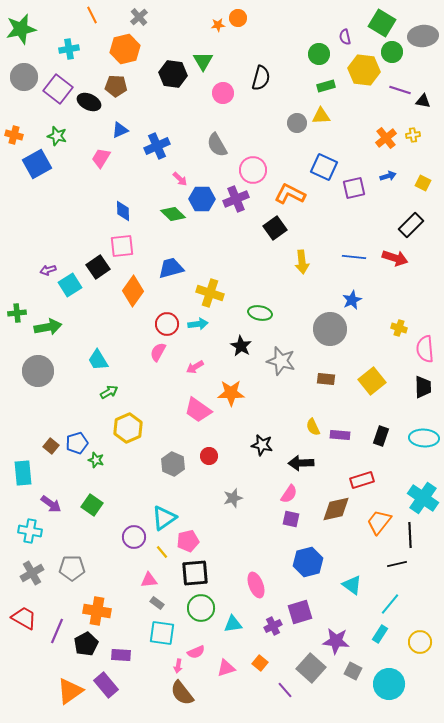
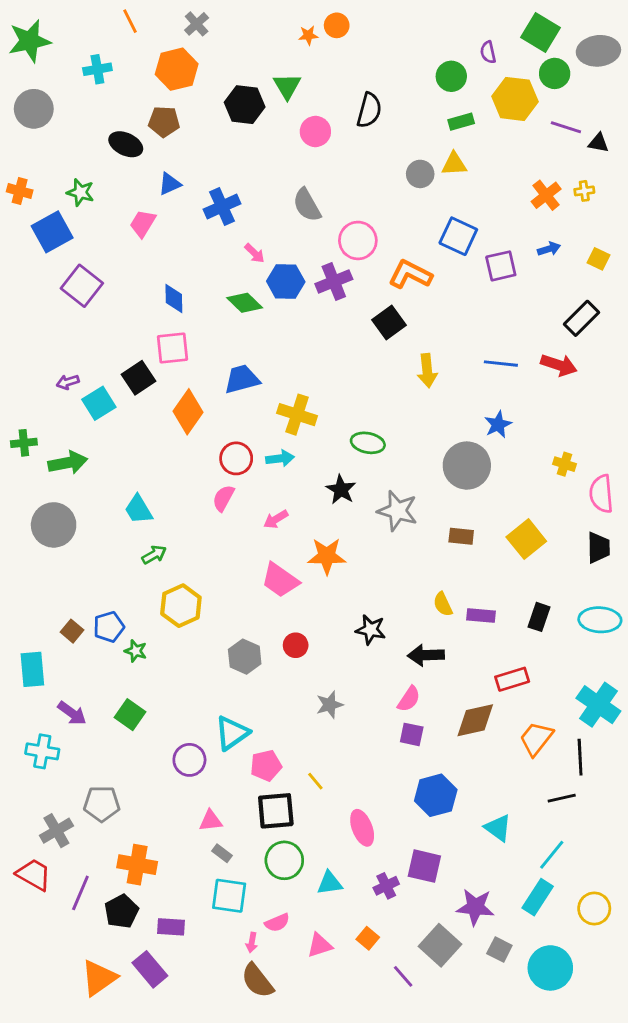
purple square: (58, 89) -> (82, 286), moved
yellow line: (162, 552) -> (315, 781), moved
gray cross: (32, 573) -> (56, 831), moved
purple square: (300, 612) -> (424, 866), turned 30
cyan rectangle: (380, 634) -> (538, 897), size x1.4

